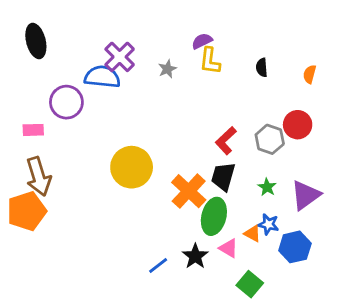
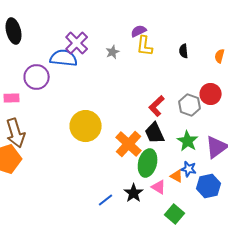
black trapezoid: (223, 176) -> (155, 133), turned -40
green star: (267, 187) -> (188, 141), size x1.5

